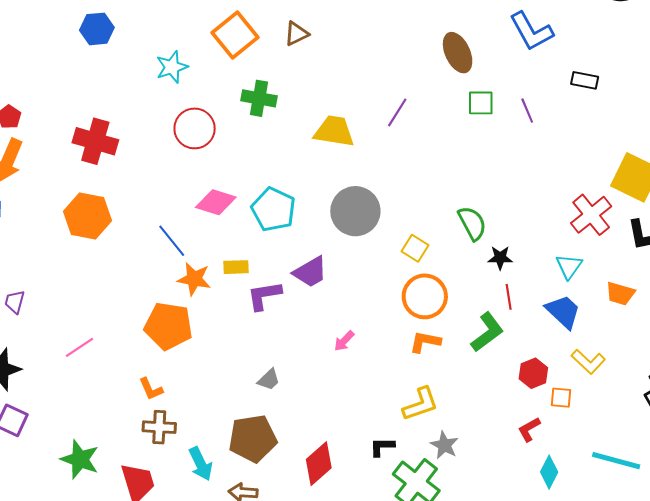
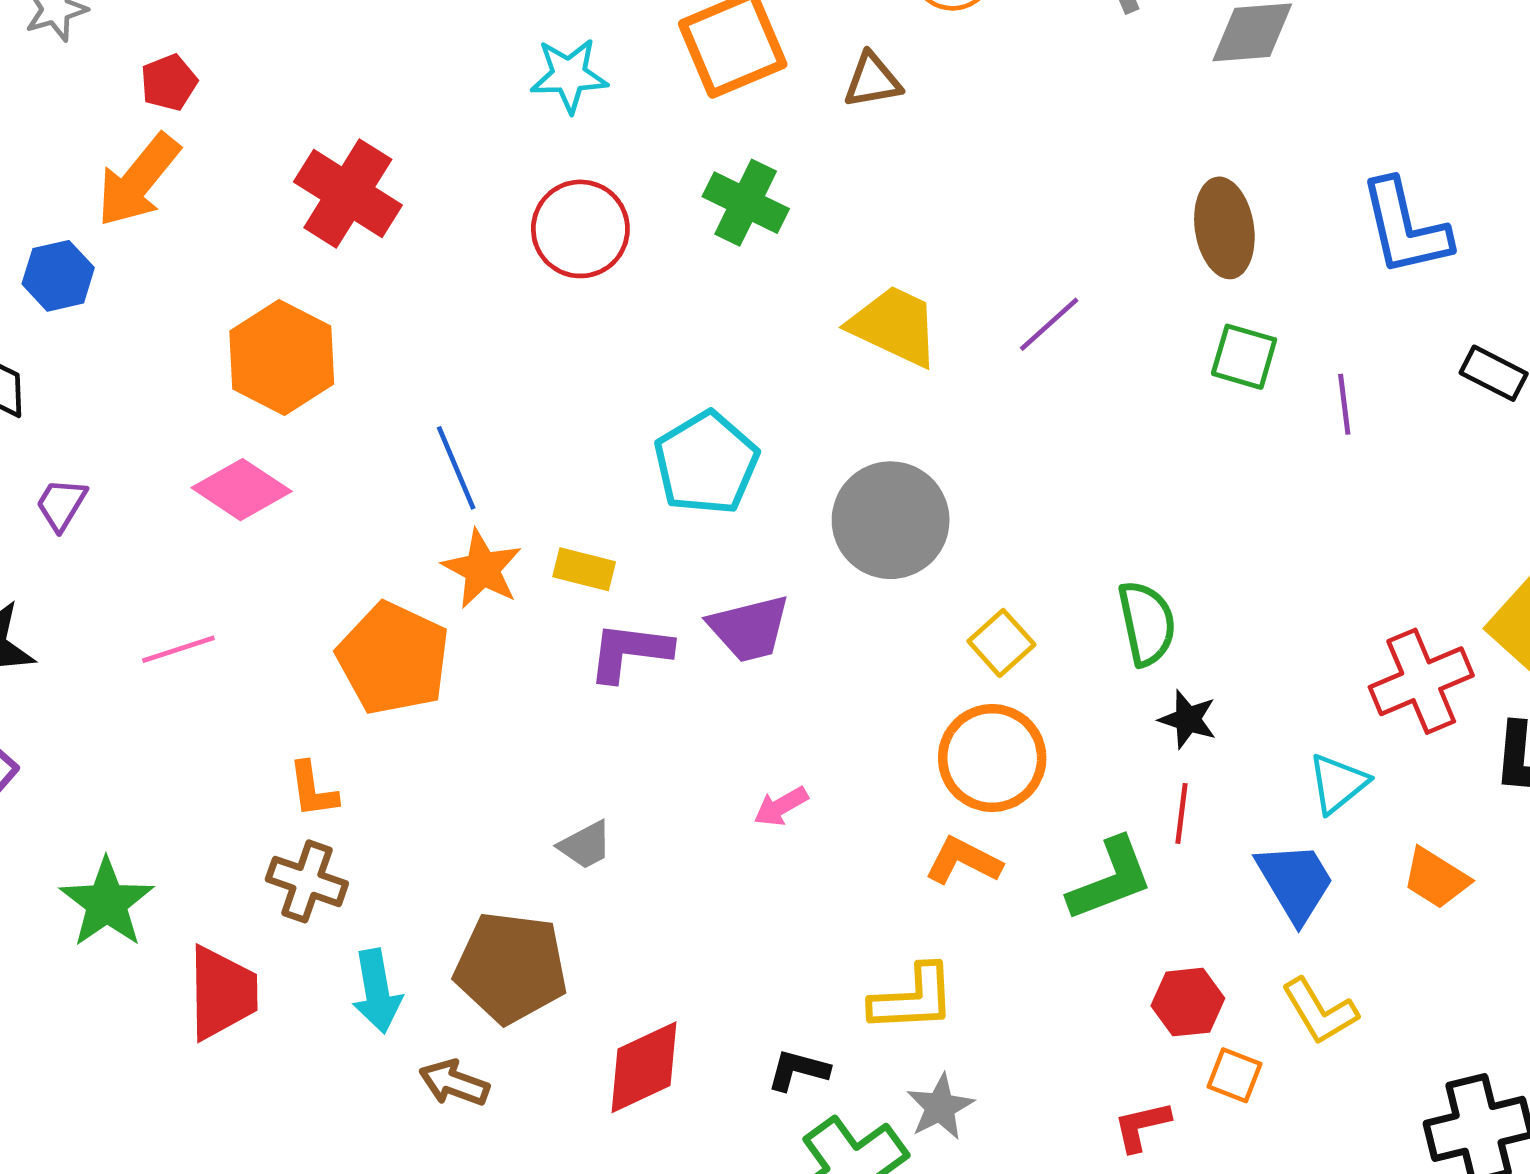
pink diamond: (216, 202) -> (242, 490), moved

